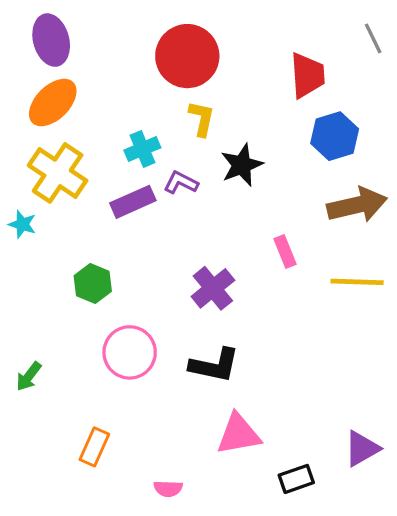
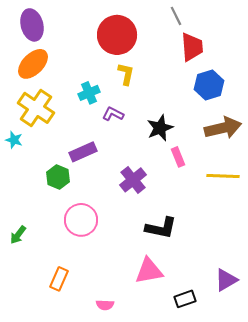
gray line: (373, 38) -> (176, 16), moved
black star: (242, 165) -> (160, 128), moved
purple rectangle: (133, 202) -> (83, 152), moved
black L-shape: (215, 365) -> (161, 228), moved

